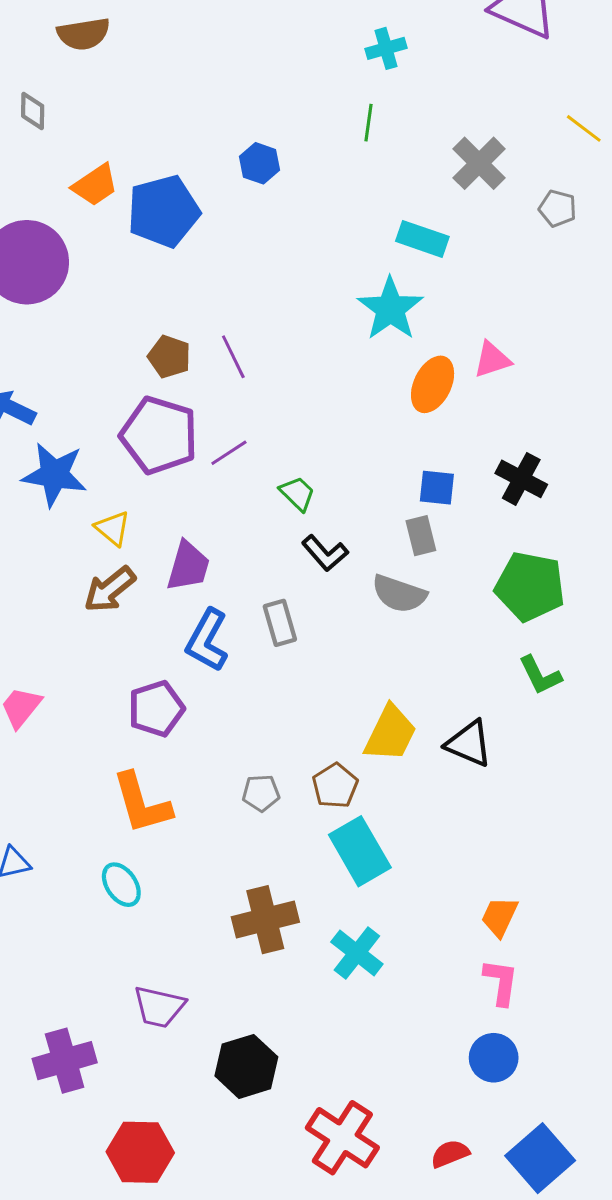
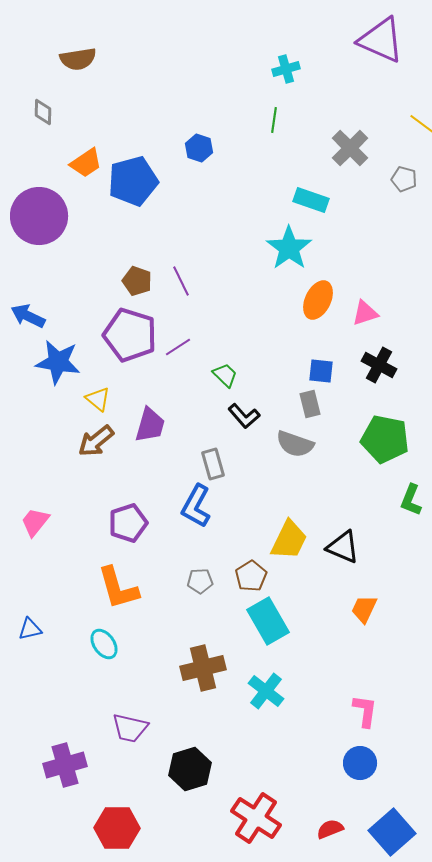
pink triangle: (492, 360) -> (365, 313), moved
blue L-shape: (207, 640) -> (196, 506), moved
green L-shape: (540, 675) -> (411, 500), moved, turned 48
orange trapezoid: (499, 917) -> (364, 609), moved

